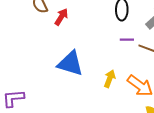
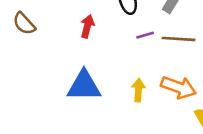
red arrow: (61, 17) -> (87, 26), moved

